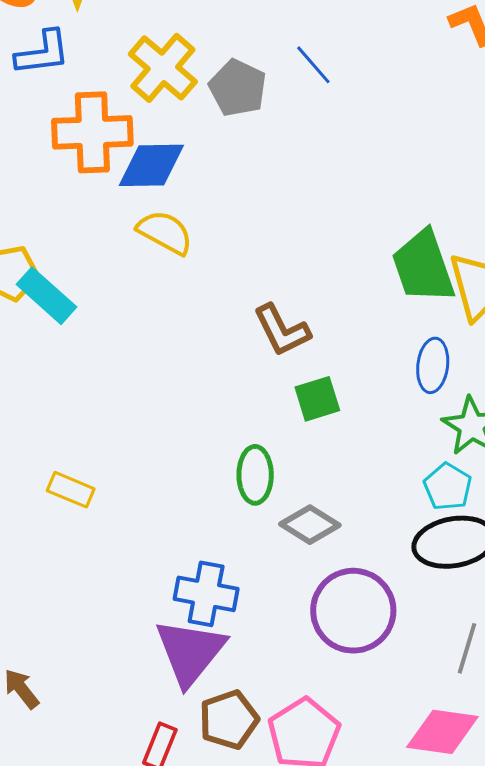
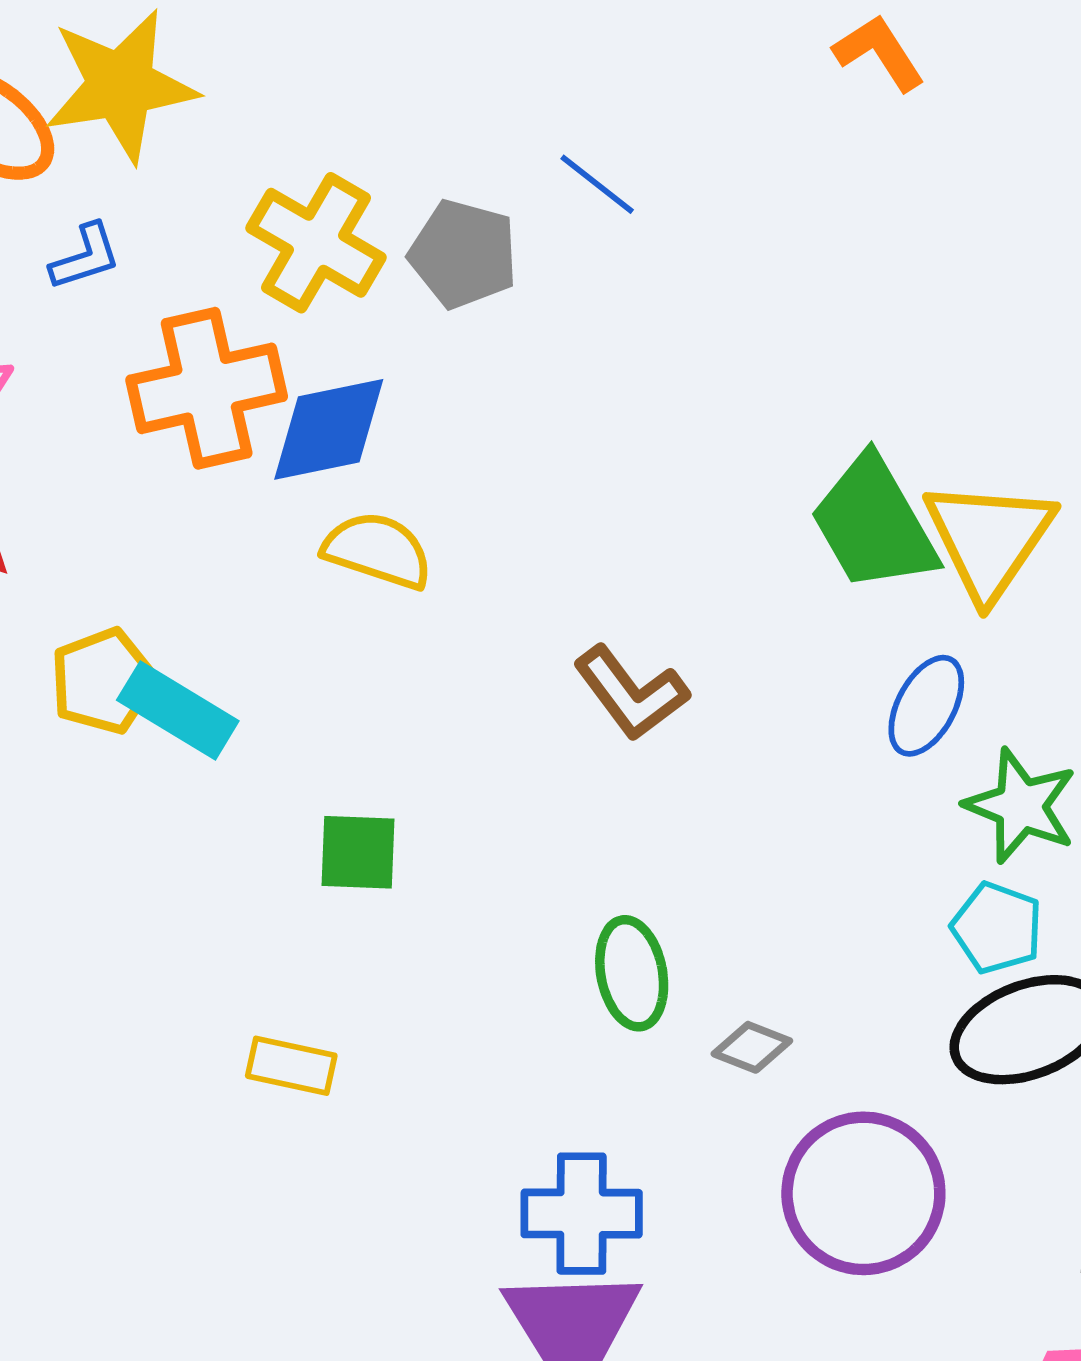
blue L-shape: (43, 53) -> (85, 257), size x0.7
blue ellipse: (433, 365) -> (926, 706), turned 32
green square: (317, 399) -> (358, 852), moved, turned 30
gray diamond: (310, 525) -> (752, 1047), size x0.7

